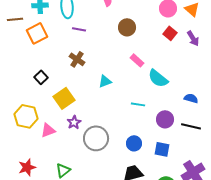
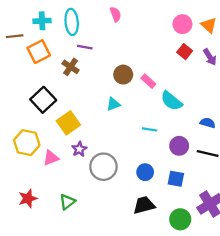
brown circle: (127, 27) -> (123, 75), moved
brown cross: (77, 59) -> (71, 67), moved
black square: (41, 77) -> (43, 100), size x1.6

